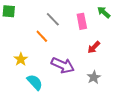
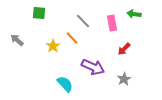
green arrow: (104, 12) -> (134, 14), turned -32
yellow star: (21, 59) -> (53, 46), moved

